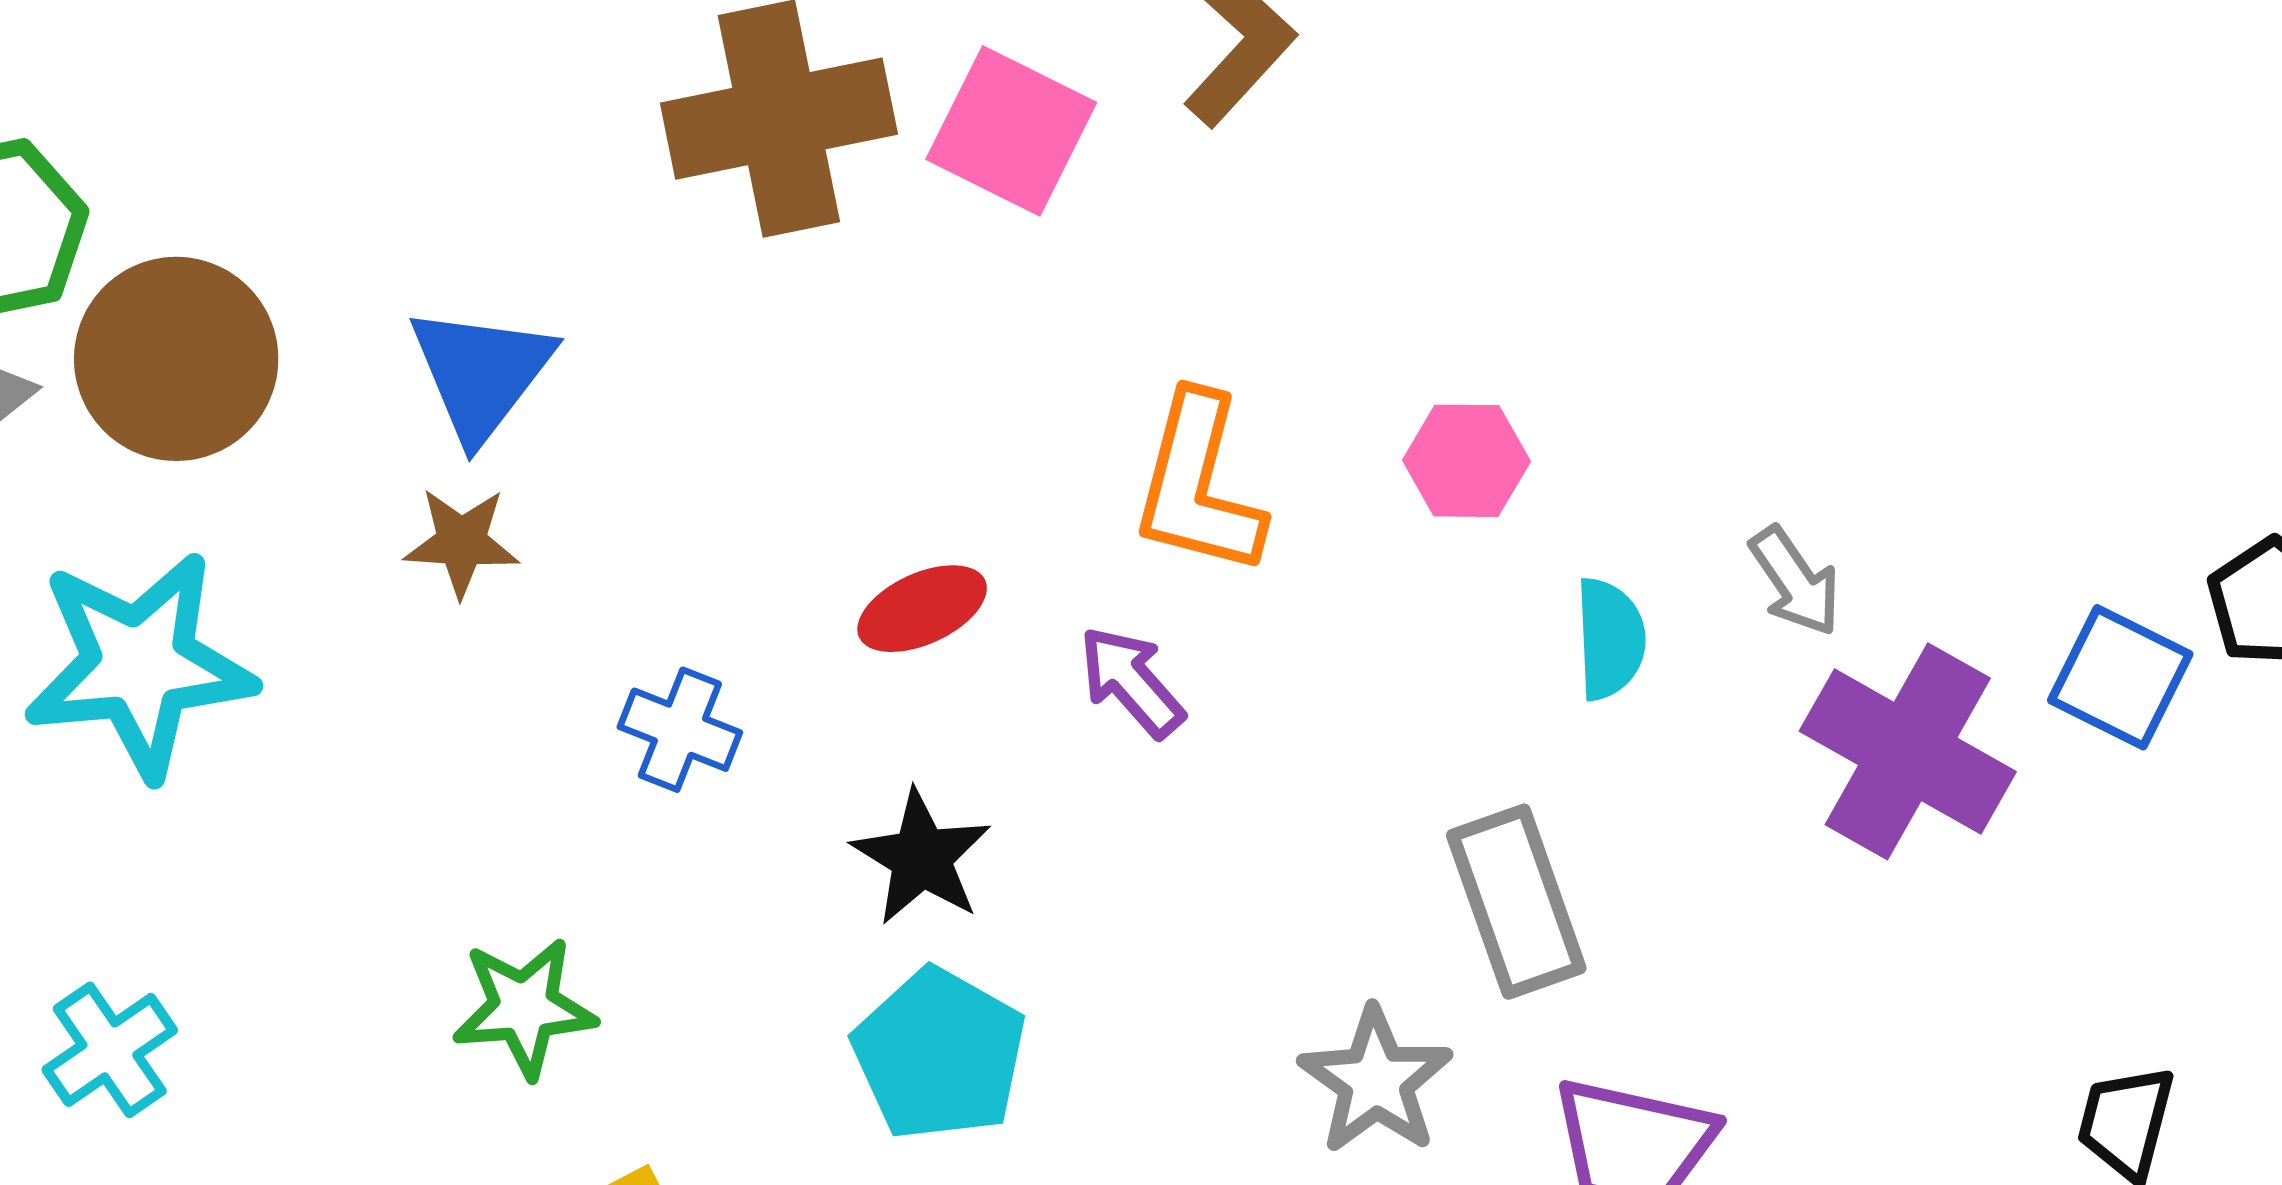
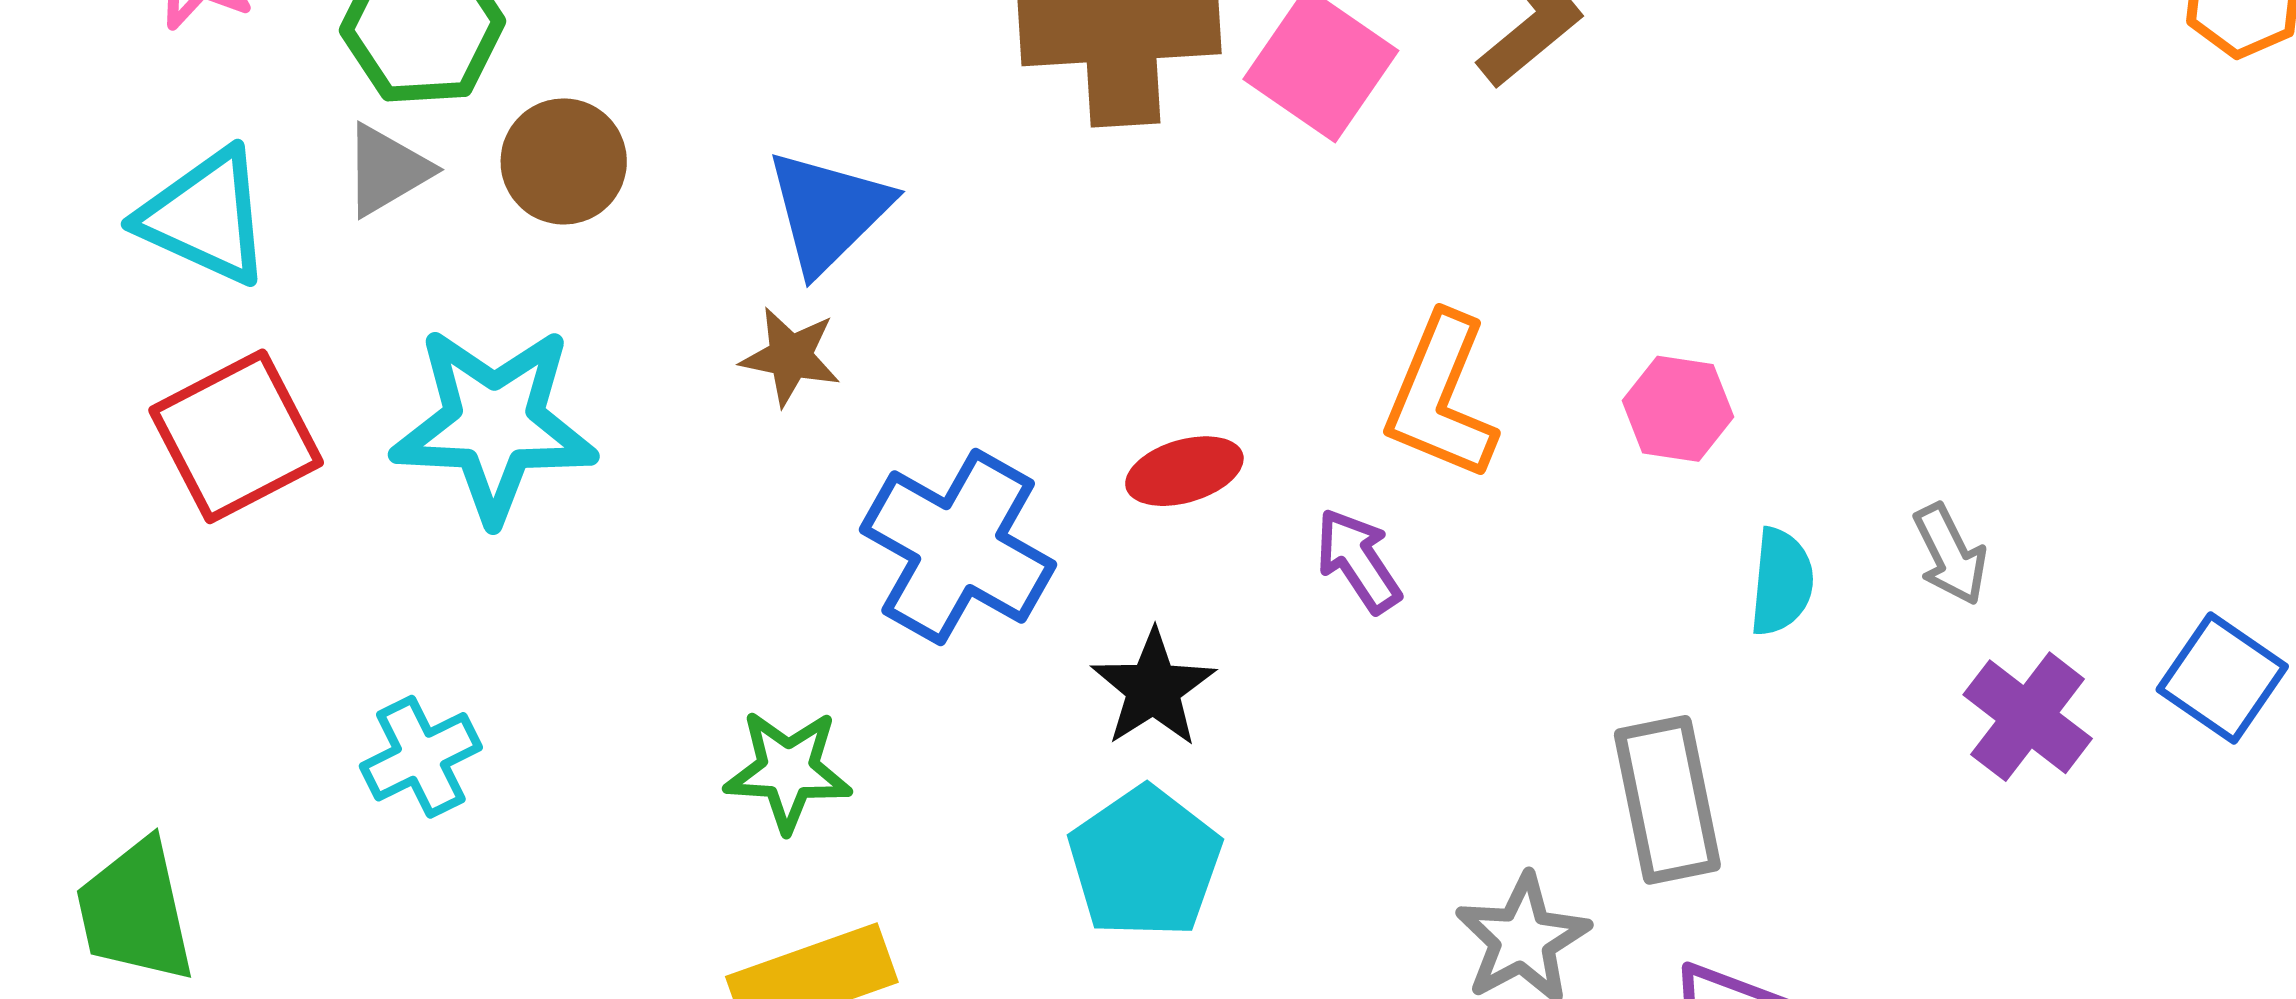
brown circle: (176, 359) -> (564, 161), size x0.7
blue cross: (680, 730) -> (958, 547), size x1.8
purple cross: (1908, 751) -> (2028, 717), size x0.7

